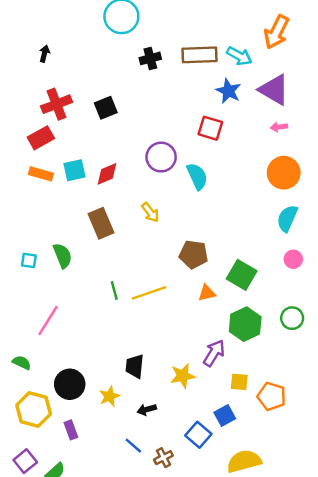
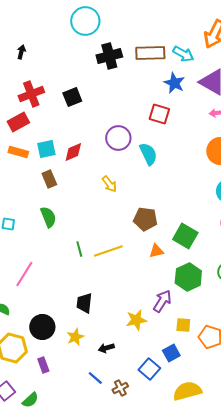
black cross: (150, 58) -> (109, 56), size x1.4
brown rectangle: (101, 223) -> (49, 179), moved, size x0.7
green semicircle: (63, 256) -> (48, 217), moved
black trapezoid: (135, 366) -> (84, 303), moved

